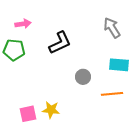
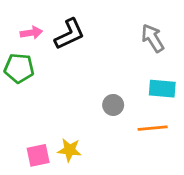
black L-shape: (60, 43) -> (70, 34), moved

